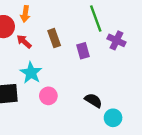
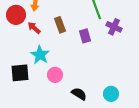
black semicircle: (93, 100) -> (79, 94), moved

